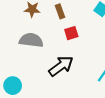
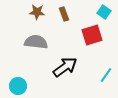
red square: (71, 33) -> (92, 35), moved, size x1.5

